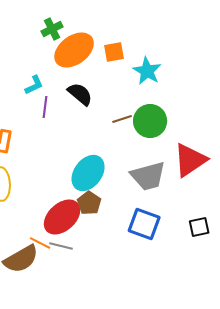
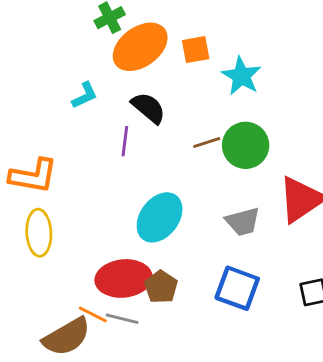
purple line: (45, 107) -> (125, 141), moved
gray trapezoid: (148, 176) -> (243, 222), size x0.7
brown pentagon: (89, 203) -> (161, 287), moved
red ellipse: (62, 217) -> (123, 278), turned 36

